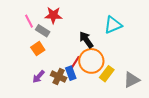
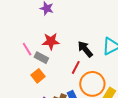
black arrow: (86, 40) -> (85, 49), moved
red line: (75, 62) -> (76, 67), moved

